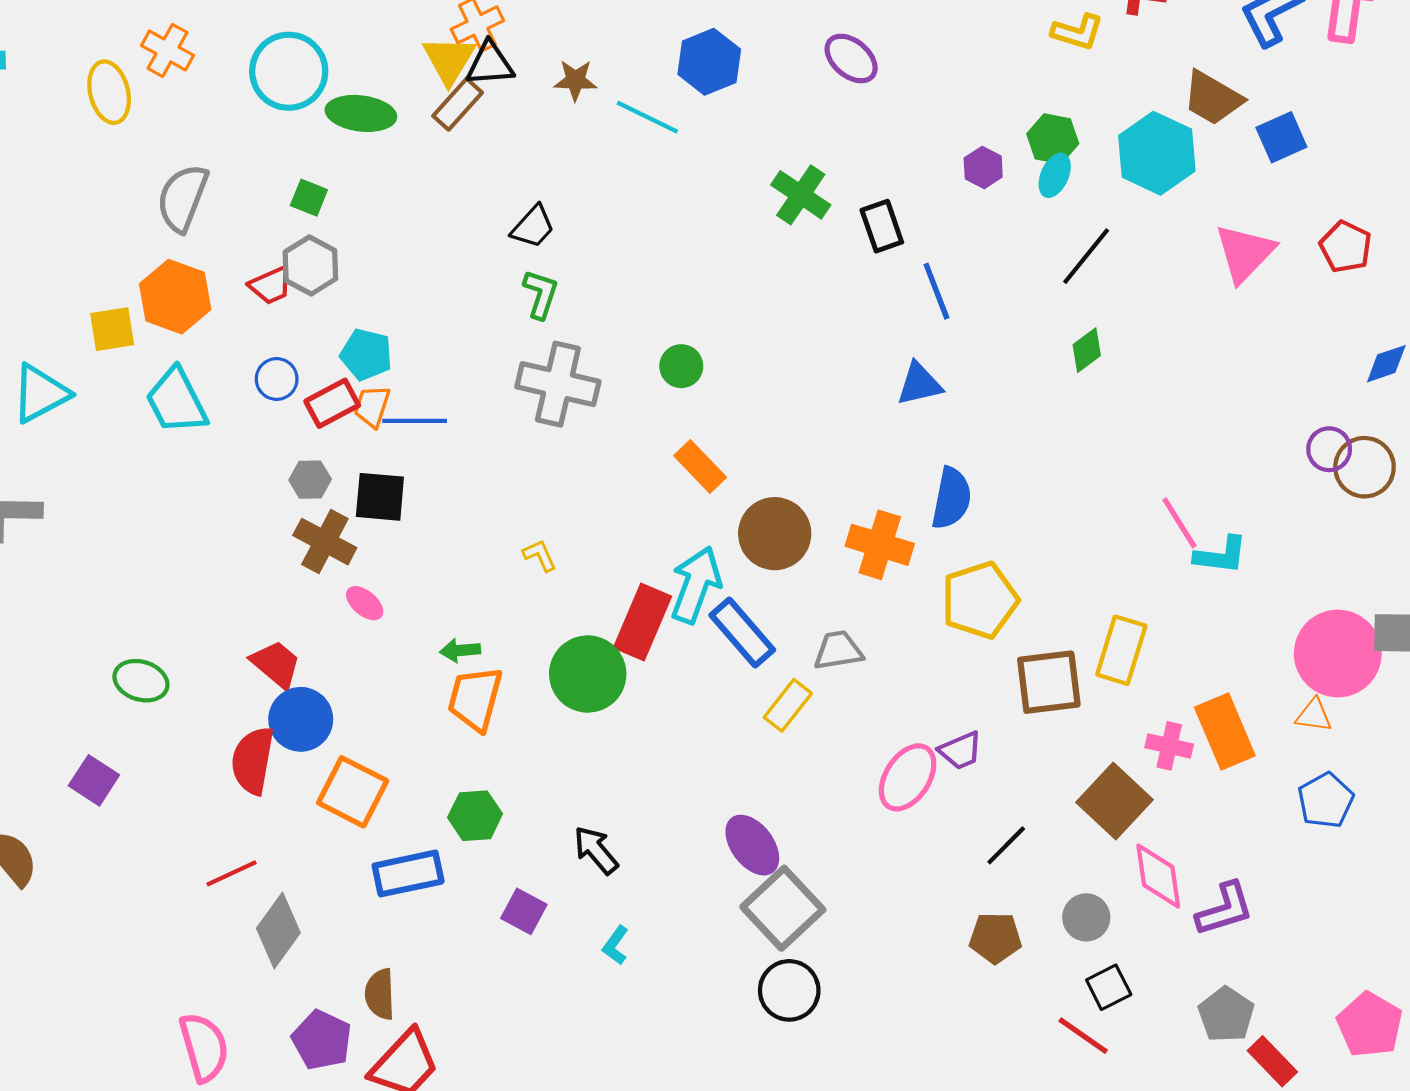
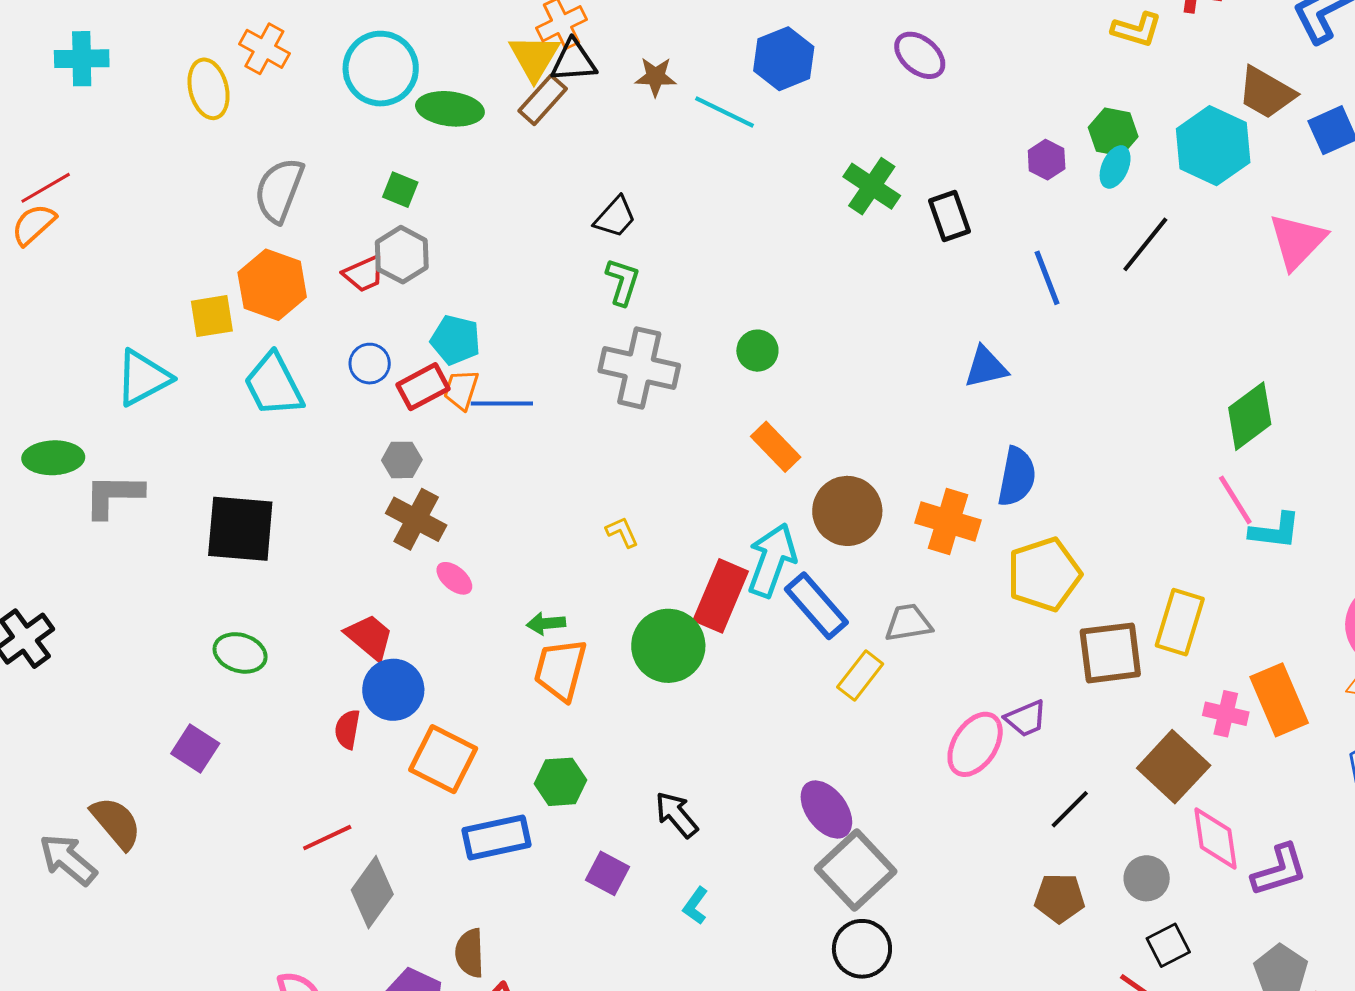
blue line: (936, 291) -> (1047, 278), moved
green diamond: (1087, 350) -> (1250, 416), moved, size x1.6
black square: (380, 497) -> (240, 529), moved, size x1.4
red semicircle: (253, 761) -> (347, 729), size x0.6

